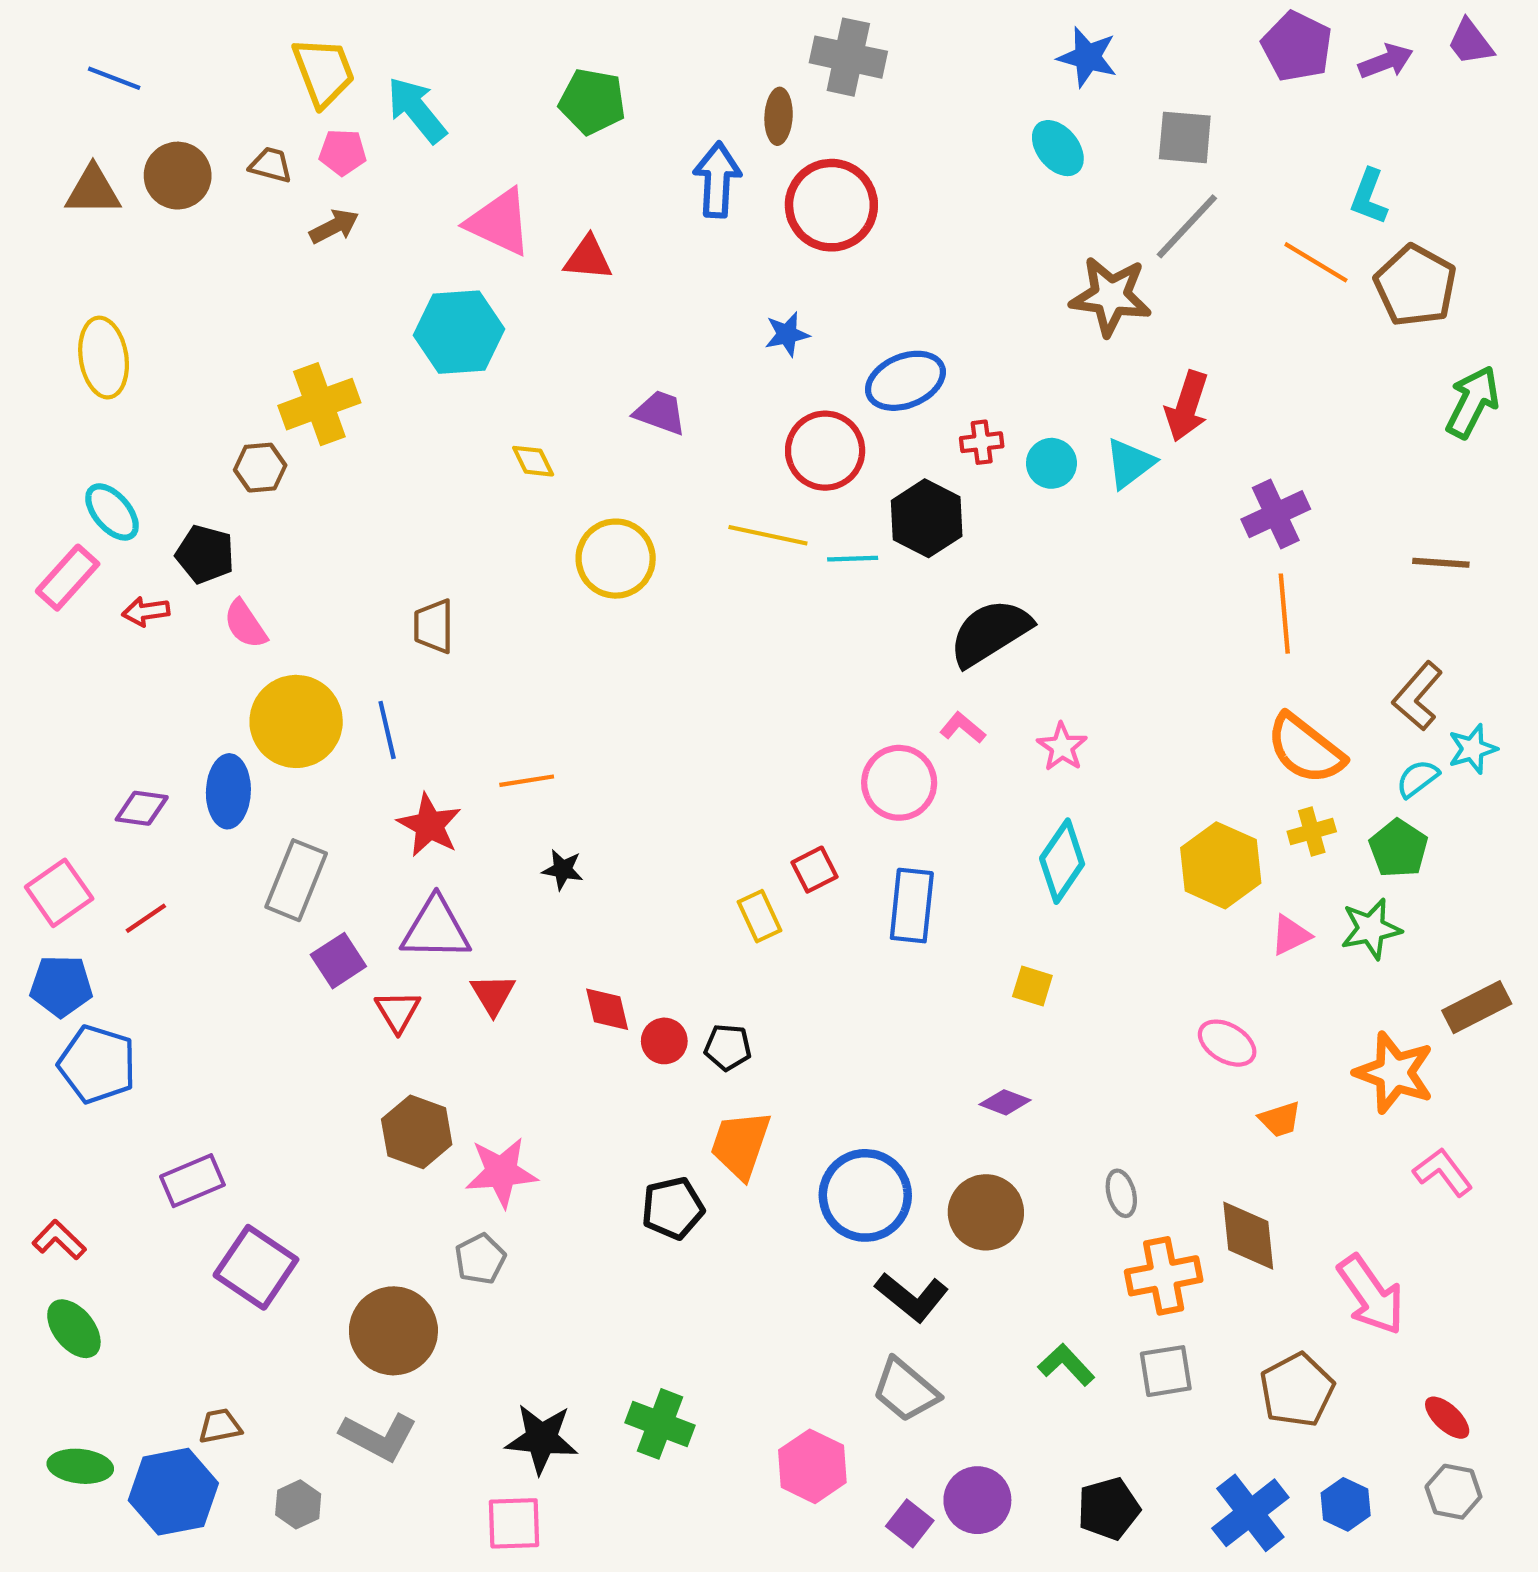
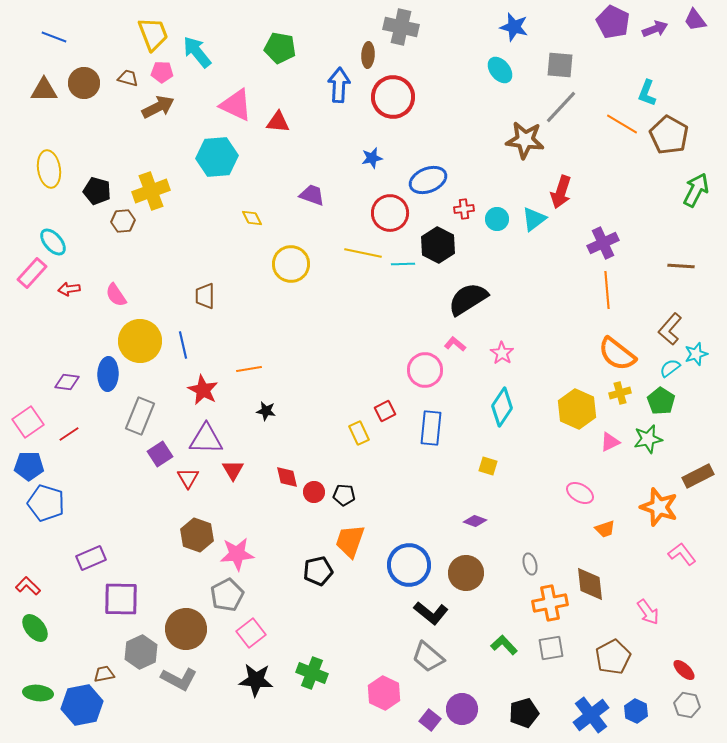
brown arrow: (334, 226) -> (158, 107), size x1.4
black pentagon: (205, 554) -> (97, 191), moved
gray pentagon: (480, 1259) -> (227, 595), size x1.4
purple square: (256, 1267) -> (121, 599), turned -33
pink arrow: (1371, 1295) -> (648, 612), size x0.7
gray hexagon: (298, 1504) -> (141, 652), moved, size x1.5
pink square: (514, 1523) -> (251, 633), moved, turned -36

